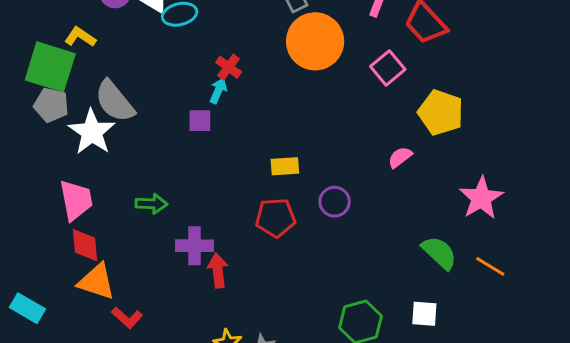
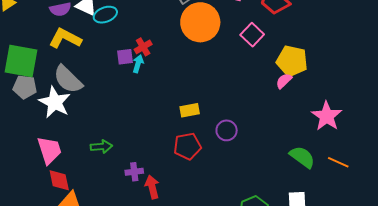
yellow L-shape: (80, 37) -> (65, 38), moved, size x1.5
red cross: (229, 67) -> (143, 47), turned 30
purple square: (200, 121) -> (125, 57), moved
pink semicircle: (400, 157) -> (284, 81), moved
purple cross: (195, 246) -> (134, 172), size x0.7

